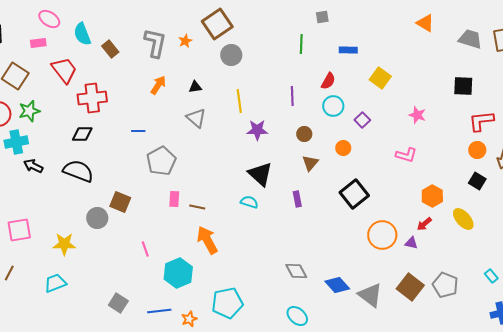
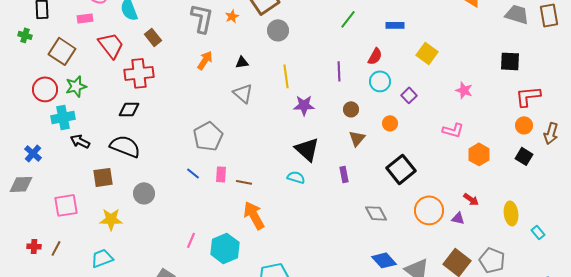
green line: (301, 44) -> (348, 19), turned 36
brown rectangle: (110, 49) -> (153, 37), moved
blue line: (138, 131) -> (193, 173), moved, turned 40
orange hexagon: (432, 196) -> (479, 154), moved
brown square: (120, 202) -> (103, 177), moved, turned -30
yellow ellipse: (463, 219) -> (511, 213), moved, turned 35
red arrow: (424, 224) -> (471, 199), turned -105
pink line: (145, 249) -> (191, 240), moved, turned 42
gray diamond: (296, 271) -> (376, 213), moved
cyan rectangle: (491, 276) -> (538, 232), moved

